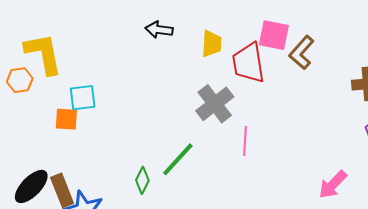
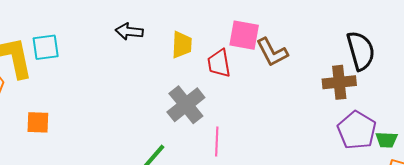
brown L-shape: (302, 53) -> (272, 52), turned -68
red trapezoid: (248, 63) -> (219, 63), size x0.7
cyan square: (83, 98) -> (46, 47), moved

